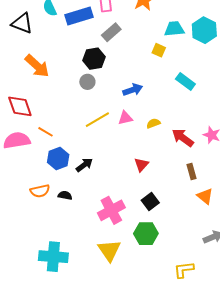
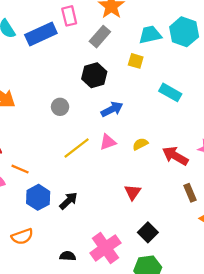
gray rectangle: (111, 32) -> (100, 37), moved
black hexagon: (94, 59) -> (94, 75), moved
black semicircle: (65, 195) -> (68, 256), moved

